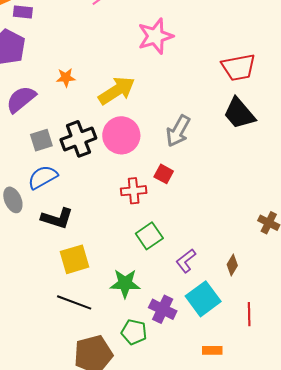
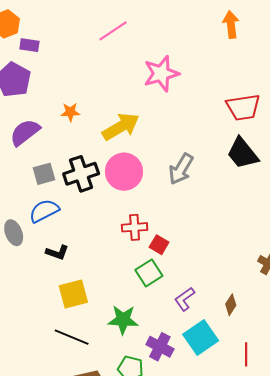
red square: (164, 174) -> (159, 245), moved
black L-shape: (57, 218) -> (57, 252), size x0.7

